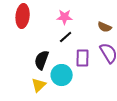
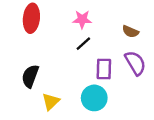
black semicircle: (42, 60) -> (30, 76), moved
cyan circle: (62, 75) -> (94, 98), moved

